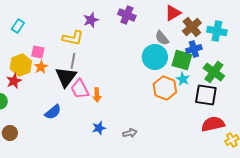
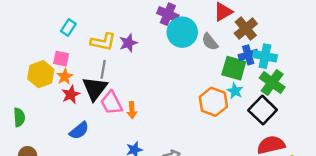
purple star: (91, 20) -> (128, 43), moved
cyan rectangle: (18, 26) -> (68, 27), moved
cyan cross: (217, 31) -> (265, 56), moved
cyan circle: (155, 57) -> (182, 32), moved
red star: (14, 81) -> (71, 95), moved
black square: (206, 95) -> (263, 110), turned 35

